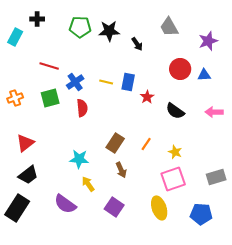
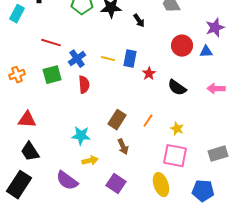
purple star: (208, 41) -> (215, 28), moved
red triangle: (25, 143) -> (27, 120), turned 42
black trapezoid: (28, 175) -> (30, 152), turned 95
pink square: (173, 179) -> (175, 156), turned 30
yellow arrow: (88, 184) -> (90, 161), turned 112

